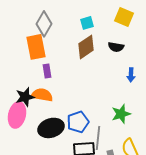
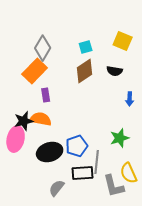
orange rectangle: (36, 47) -> (35, 71), turned 55

